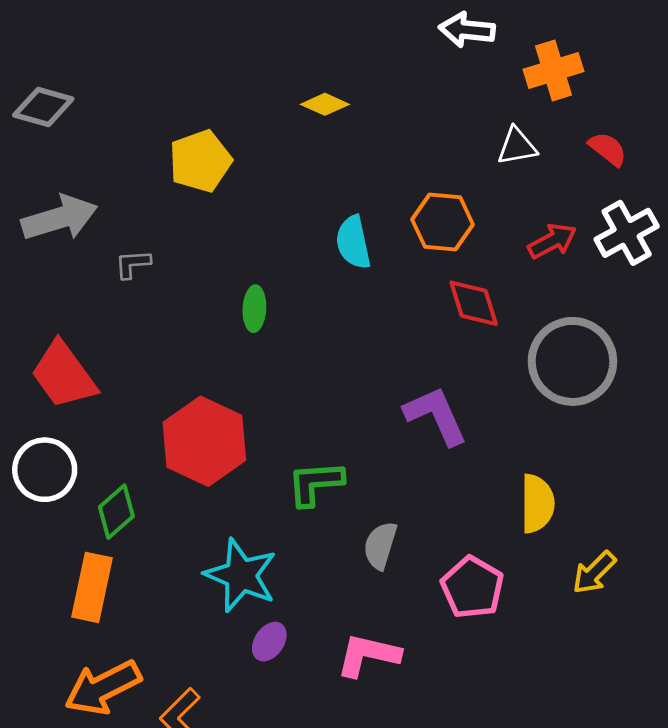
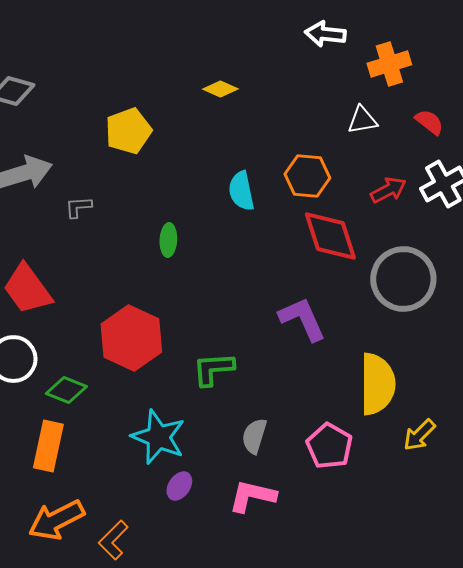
red diamond: (474, 303) -> (330, 236), size x1.4
yellow semicircle: (537, 504) -> (377, 384), size x1.4
green diamond: (116, 512) -> (66, 390), turned 63
gray semicircle: (380, 545) -> (254, 436), moved

